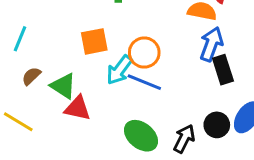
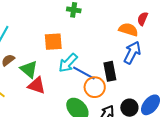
orange circle: (144, 53) -> (95, 87), moved
black rectangle: (223, 70) -> (110, 71), moved

